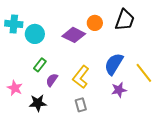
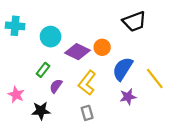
black trapezoid: (125, 20) -> (134, 22), turned 50
orange circle: (95, 23) -> (102, 47), moved
cyan circle: (35, 34) -> (51, 37), moved
purple diamond: (74, 35) -> (77, 52), moved

